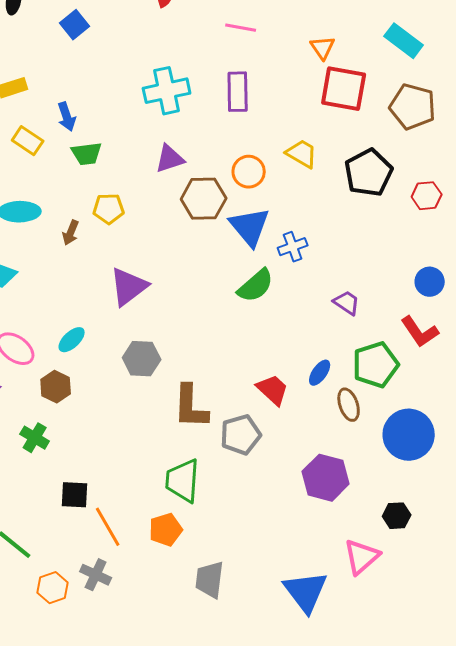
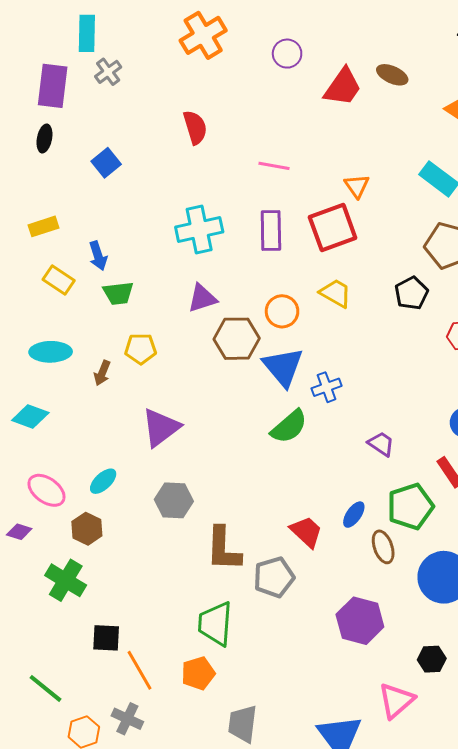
red square: (344, 89) -> (333, 227), moved, turned -30
black pentagon: (369, 173) -> (411, 293), moved, size x0.7
green cross: (35, 438) -> (66, 580), size x1.4

